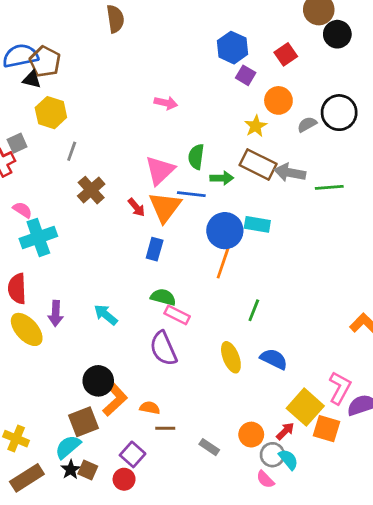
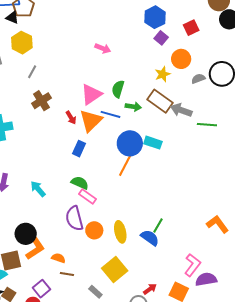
green line: (254, 310) -> (158, 225), moved
yellow square: (305, 407) -> (115, 270), moved
orange circle: (251, 435) -> (94, 230), moved

